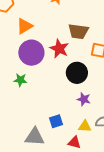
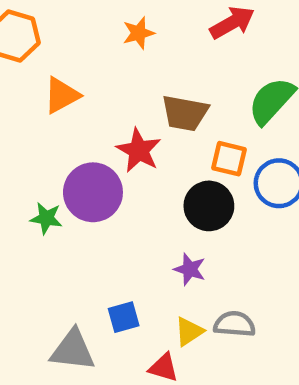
purple circle: (31, 53) -> (93, 192), moved
black circle: (77, 73) -> (209, 206), moved
yellow triangle: (85, 126) -> (189, 331), turned -40

